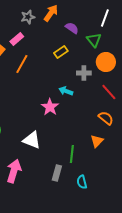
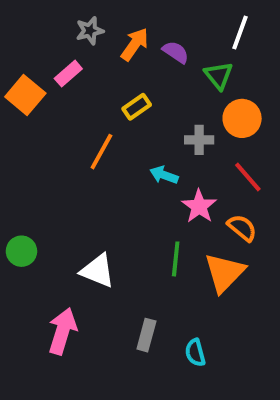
orange arrow: (51, 13) -> (135, 44), moved
yellow rectangle: (61, 52) -> (137, 107), moved
orange line: (22, 64) -> (101, 152), moved
pink star: (50, 107) -> (199, 206), moved
orange triangle: (97, 141) -> (224, 273), size x1.6
green line: (72, 154) -> (176, 259), moved

